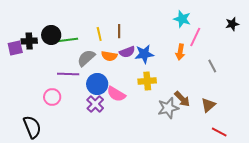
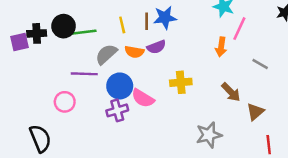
blue star: (144, 54) -> (165, 18), moved
gray line: (212, 66) -> (260, 64), turned -32
brown arrow: (182, 99) -> (231, 92), moved
purple cross: (95, 104) -> (117, 110), turned 30
gray star: (168, 108) -> (209, 135), moved
red line: (219, 132) -> (269, 145), turned 56

